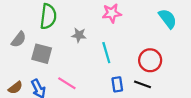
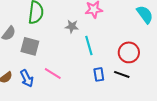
gray star: (79, 35) -> (72, 26), moved

